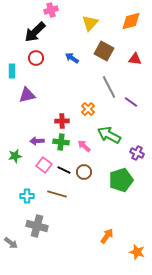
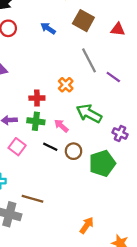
black line: (64, 170) -> (50, 147), moved
brown circle: (84, 172) -> (73, 151), moved
brown line: (57, 194) -> (33, 199), moved

